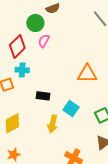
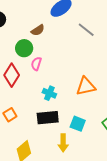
cyan cross: (22, 70) -> (49, 93), moved, turned 32
black rectangle: (43, 96) -> (48, 118), size x1.5

